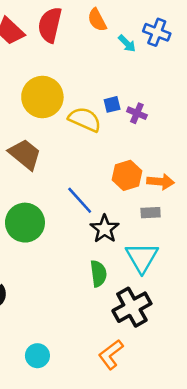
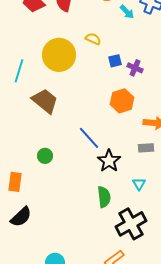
yellow semicircle: (85, 119) -> (93, 39), moved, size x0.6
orange hexagon: (127, 175) -> (122, 101), moved
green circle: (25, 223) -> (45, 156), size x0.5
cyan triangle: (142, 257) -> (139, 184), size x0.5

